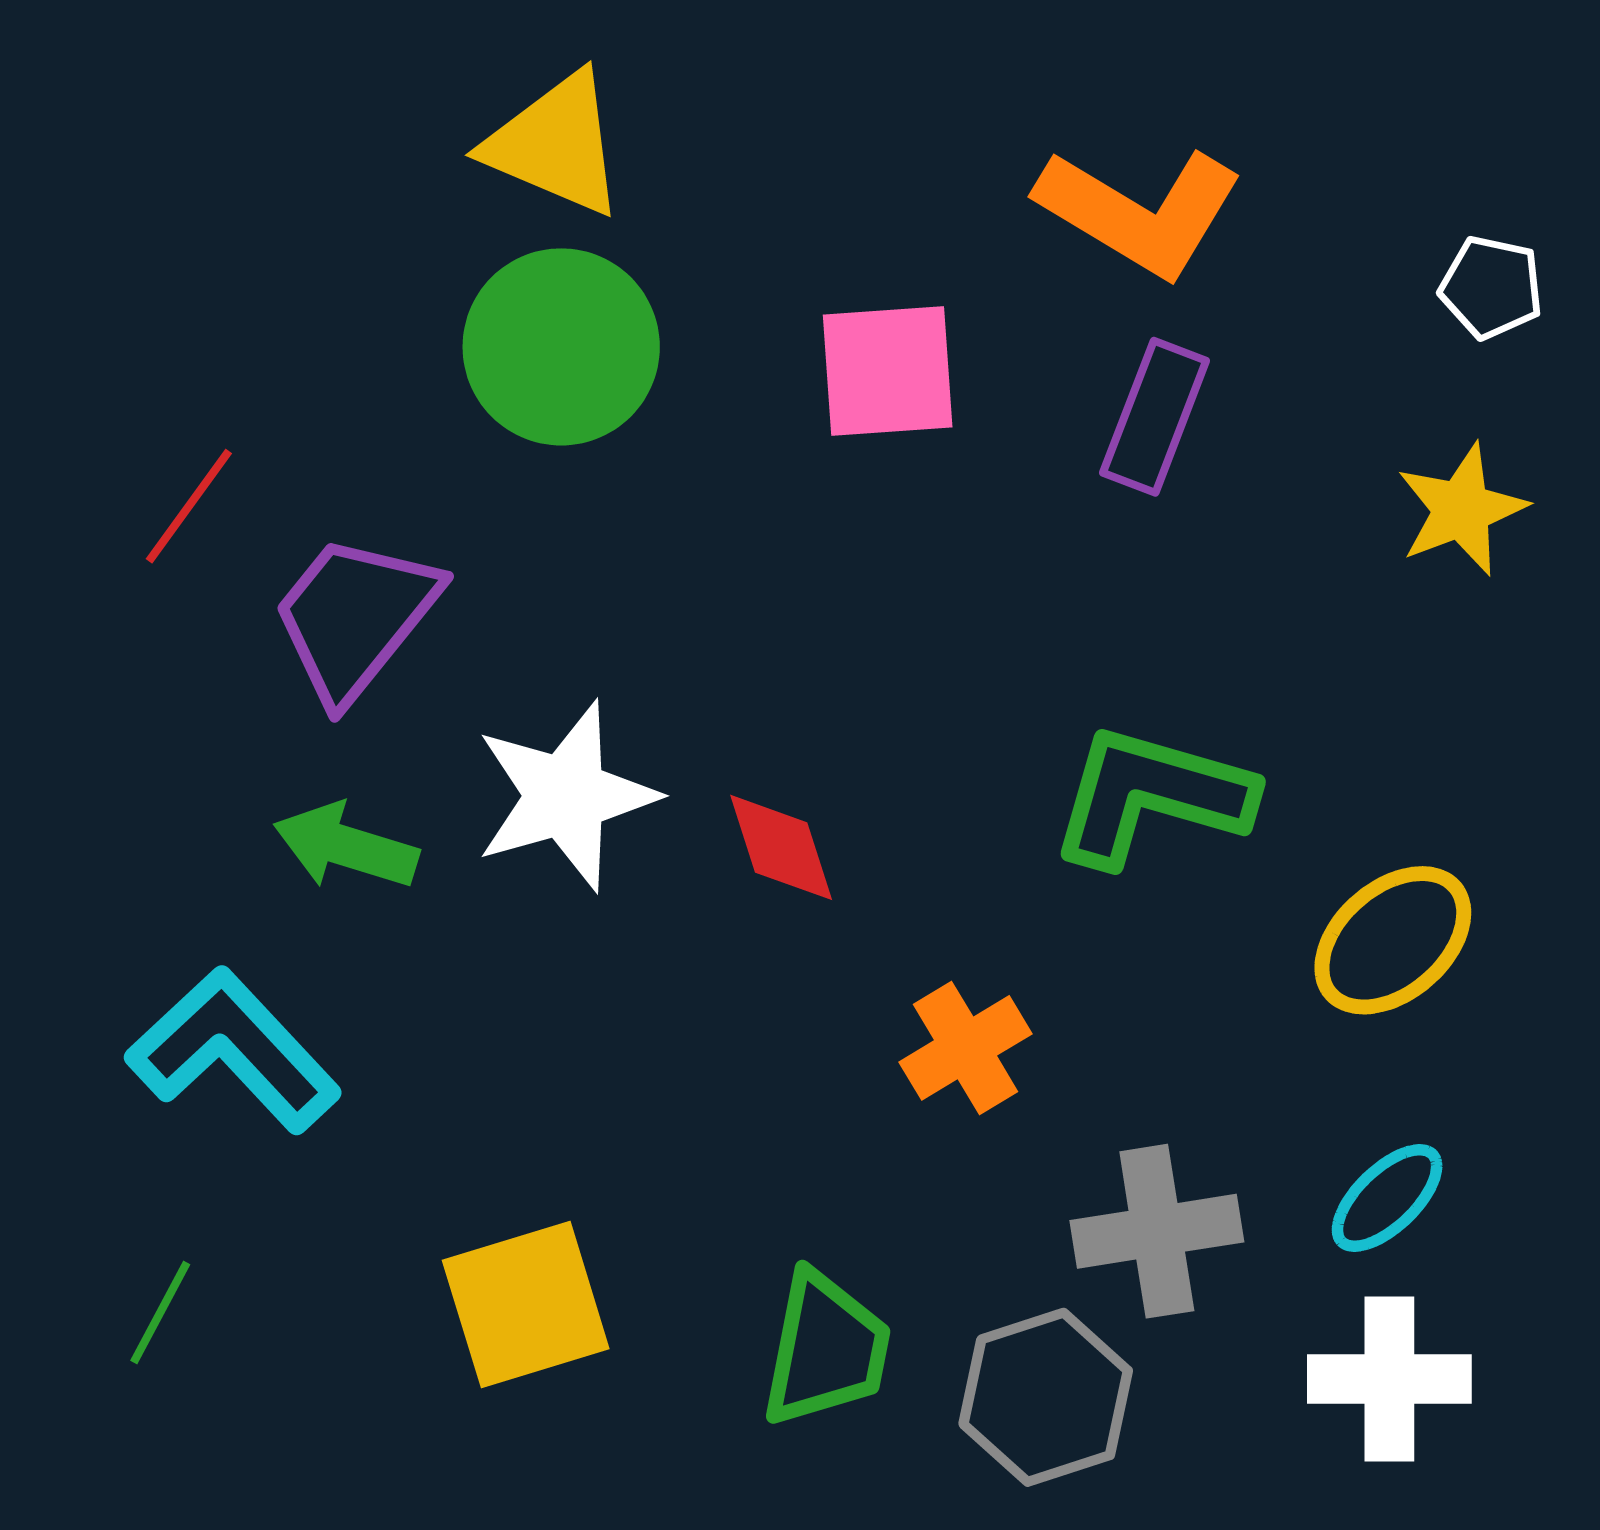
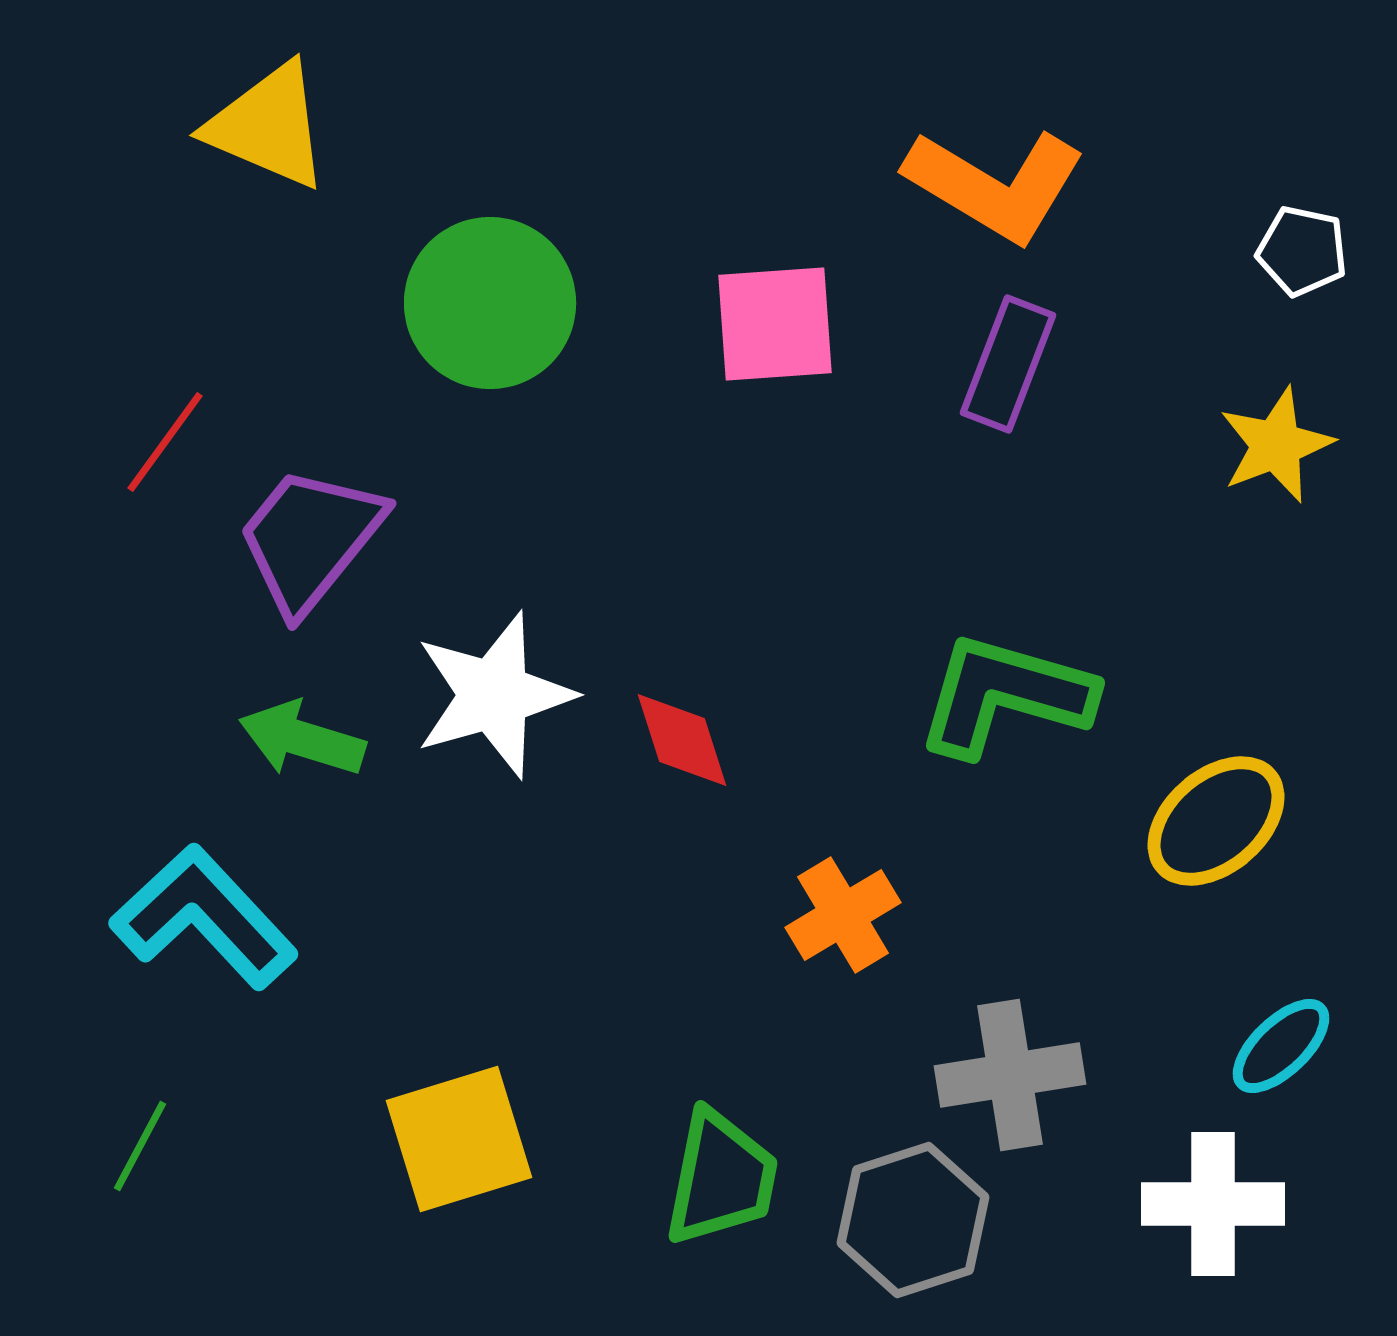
yellow triangle: (555, 144) -> (268, 126), moved
cyan ellipse: (1387, 1198) -> (1281, 1046), moved

